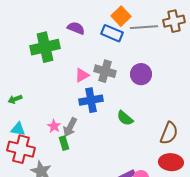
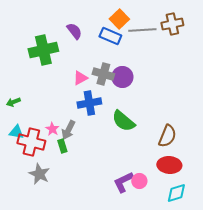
purple semicircle: (76, 28) -> (74, 31), turned 30
purple circle: (141, 74) -> (122, 77), moved
green semicircle: (125, 118) -> (123, 121), size x1.4
red cross: (21, 149) -> (31, 142), moved

